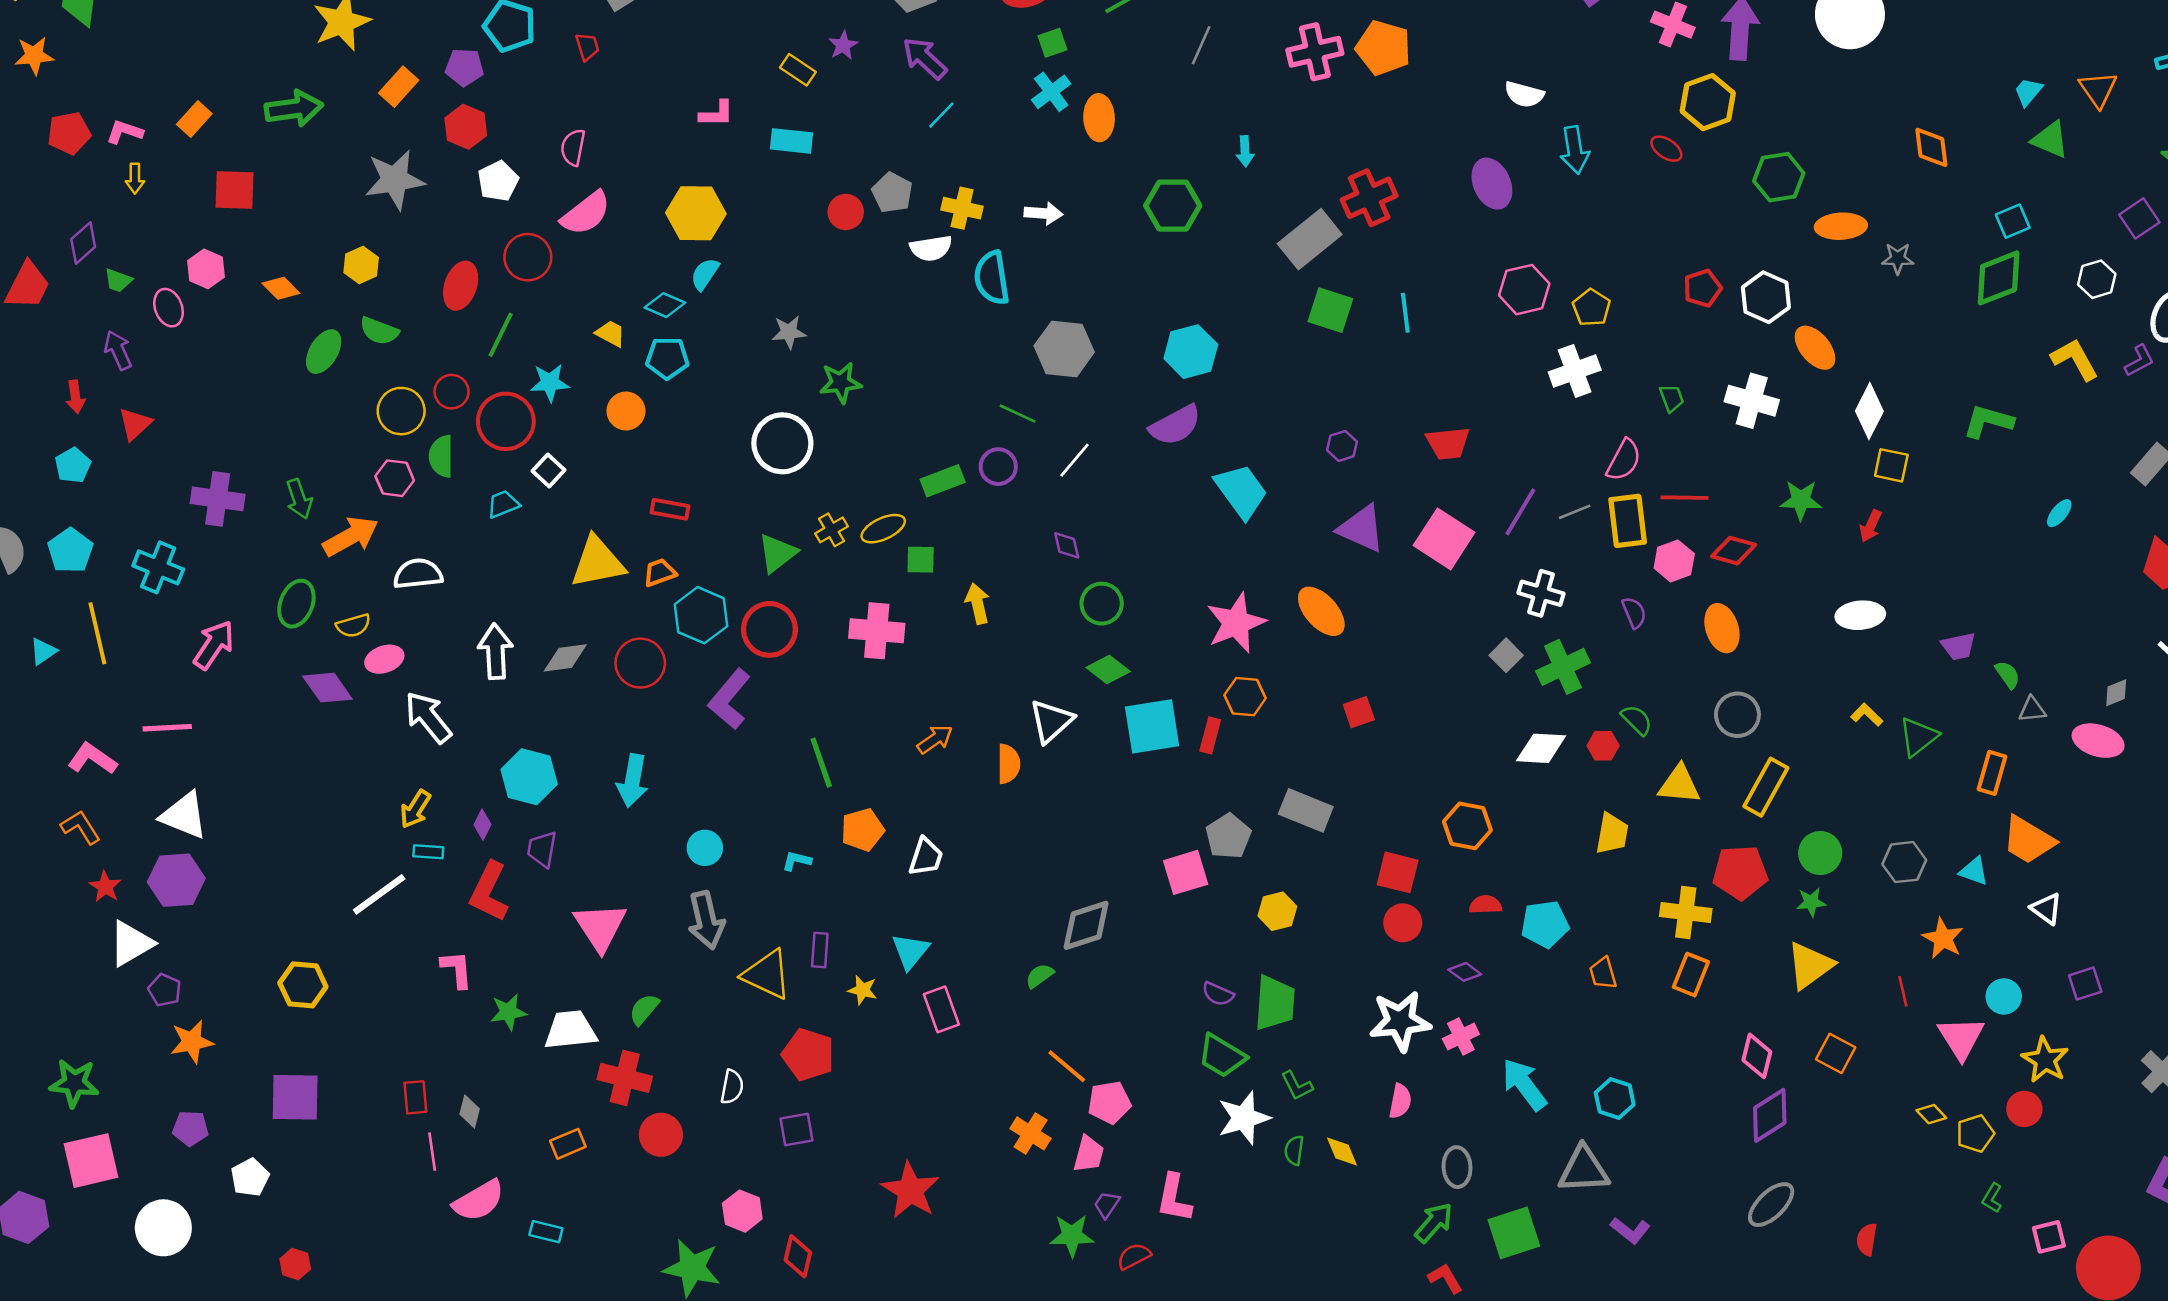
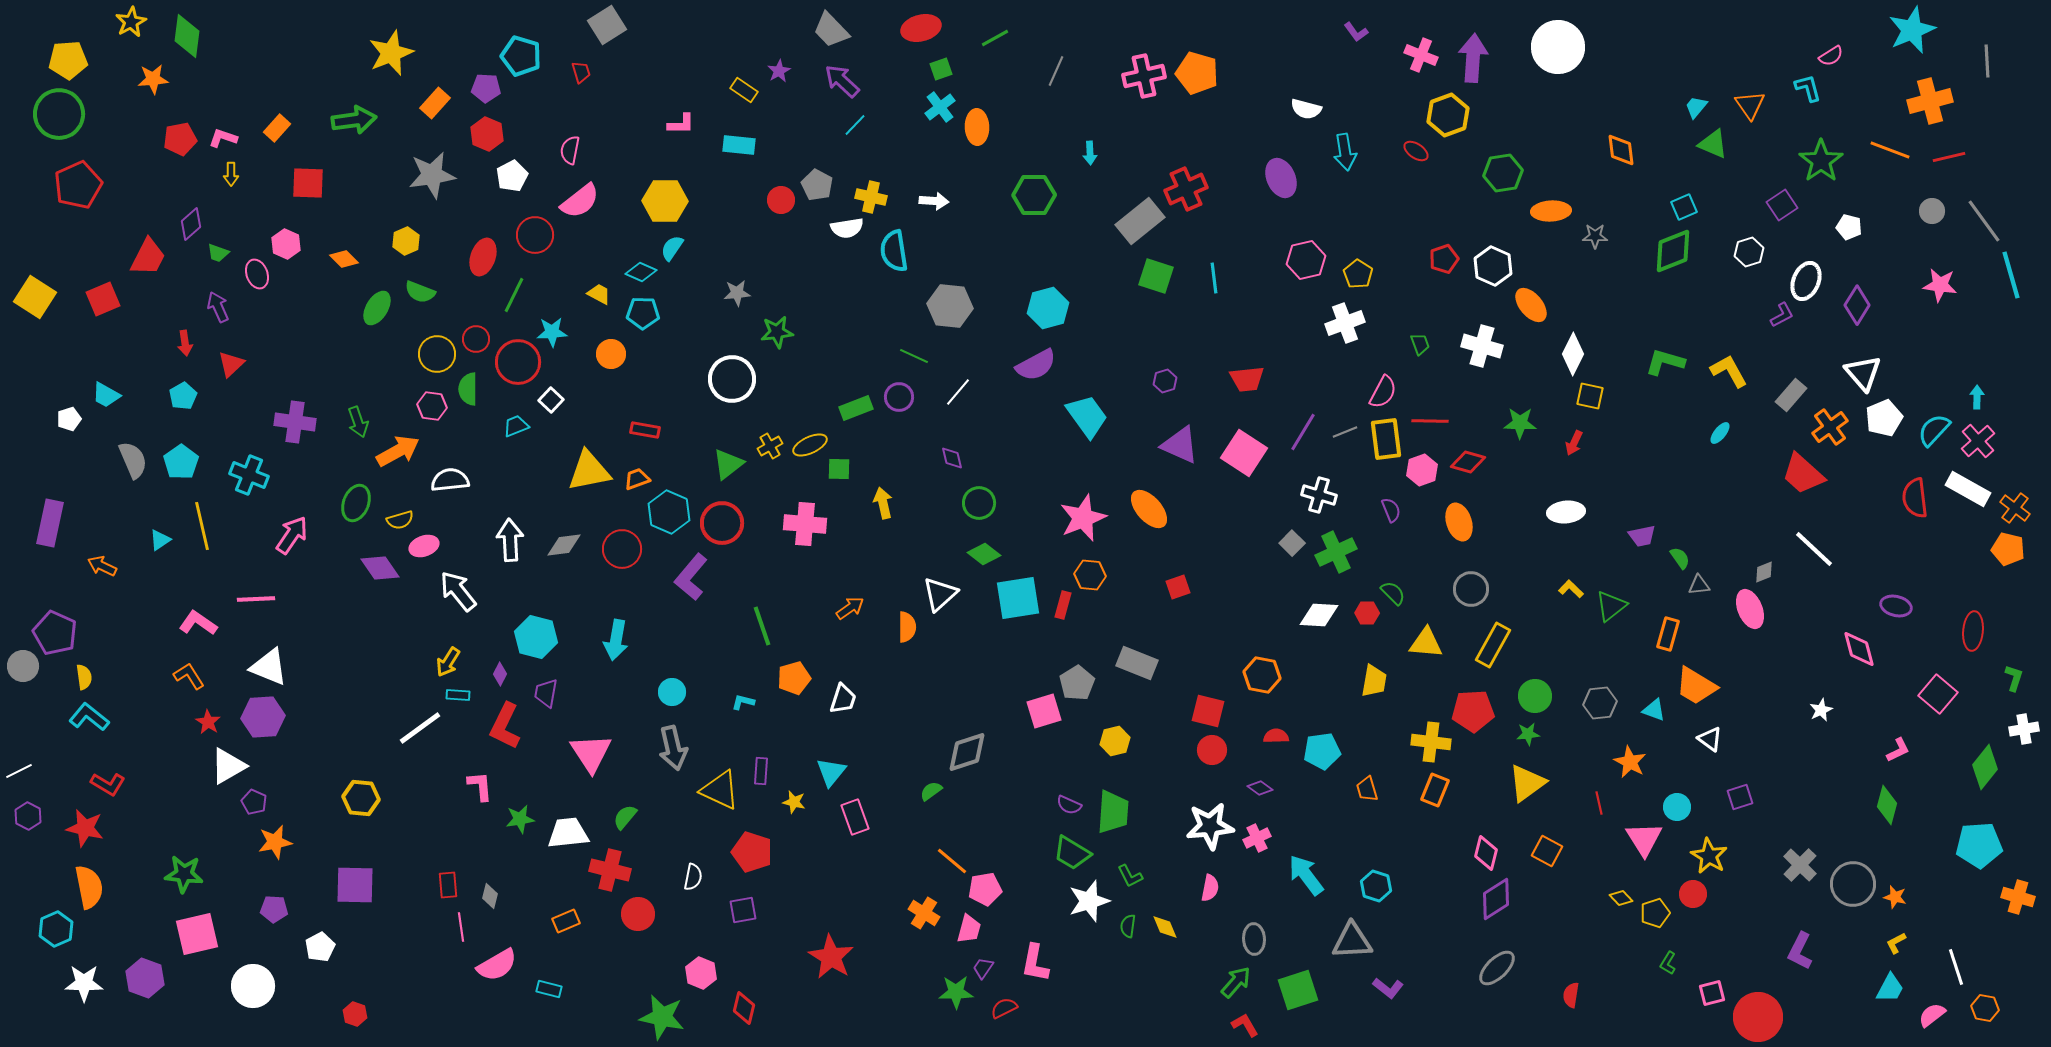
yellow L-shape: (2075, 359) -> (1729, 371), moved
pink ellipse: (2098, 741) -> (1750, 609), turned 51

